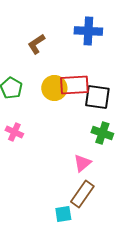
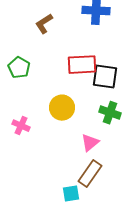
yellow circle: (54, 88) -> (62, 108), moved
pink cross: (14, 132) -> (21, 126), moved

